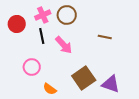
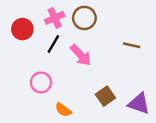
black line: (42, 36) -> (53, 44), turned 42
brown square: (84, 78) -> (105, 96), size x0.7

